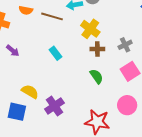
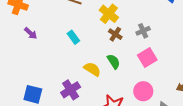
brown cross: (97, 49) -> (115, 34), turned 32
yellow semicircle: (30, 92) -> (92, 69), moved

